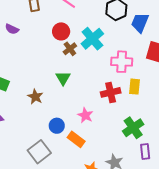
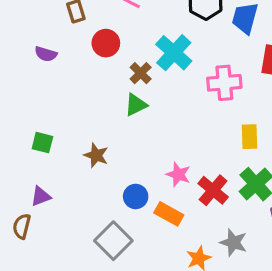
red circle: (61, 31) -> (106, 43), moved
green triangle: (63, 78) -> (136, 105), moved, turned 42
yellow rectangle: (135, 87) -> (250, 137), moved
red cross: (111, 92) -> (213, 190), moved, turned -30

